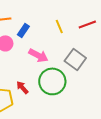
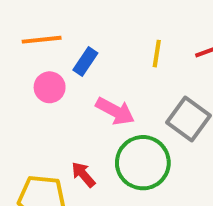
yellow line: (59, 26) -> (157, 54), turned 32

